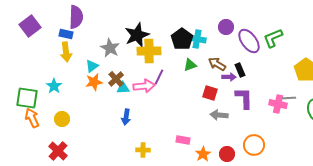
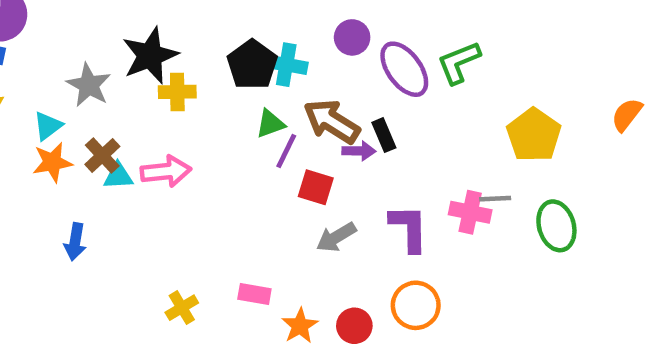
yellow cross: (149, 51) -> (177, 92), size x0.7
brown arrow: (217, 64) -> (332, 121), size x1.4
purple line: (159, 77) -> (286, 151), moved
purple L-shape: (244, 98) -> (409, 228), moved
gray arrow: (219, 115) -> (336, 237), turned -36
blue arrow: (126, 117) -> (75, 242), moved
yellow cross: (143, 150) -> (182, 308), moved, turned -32

